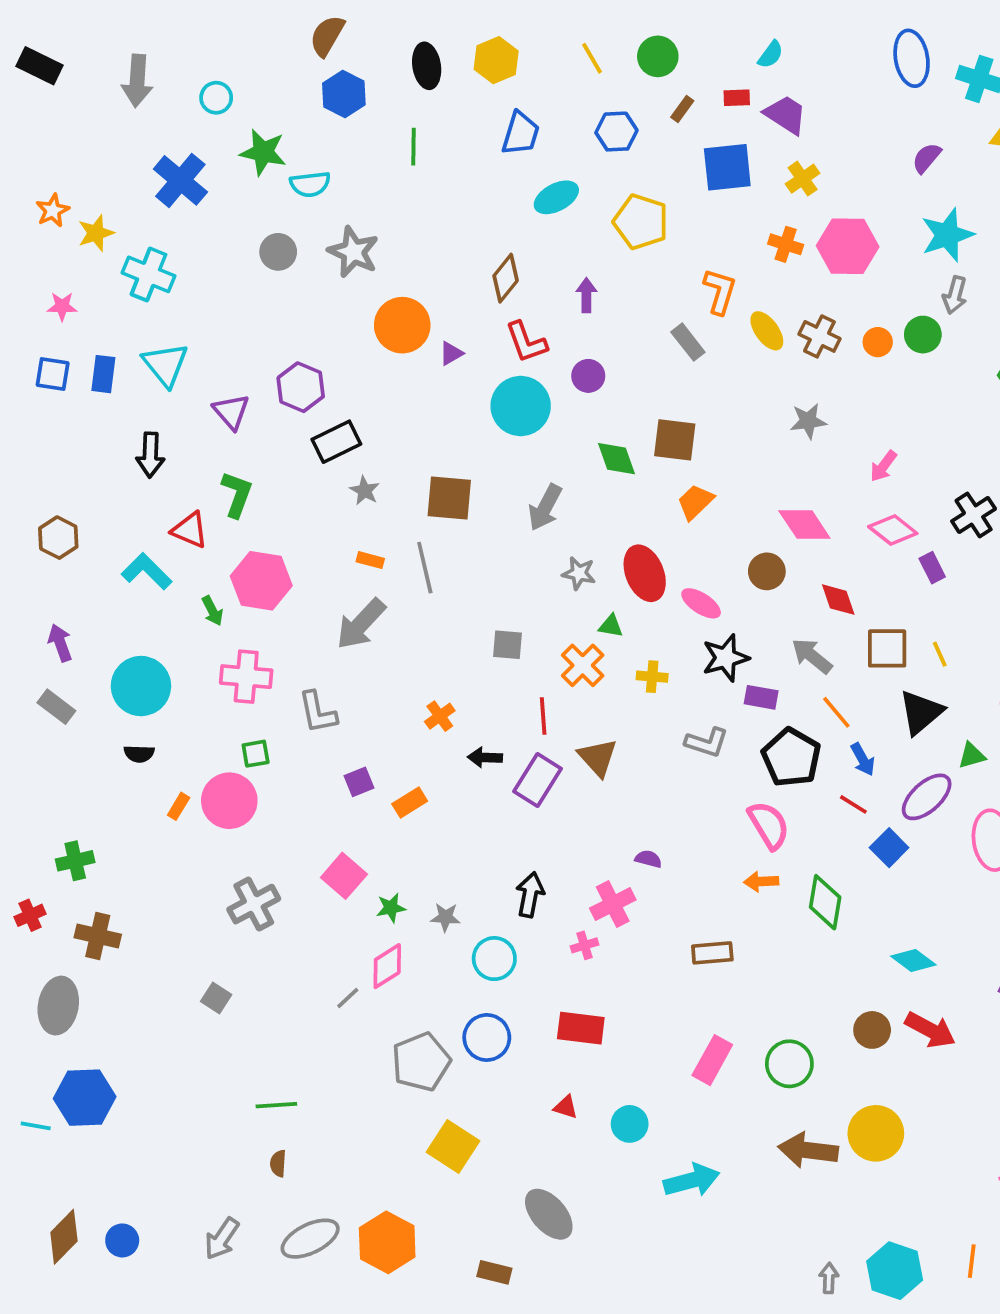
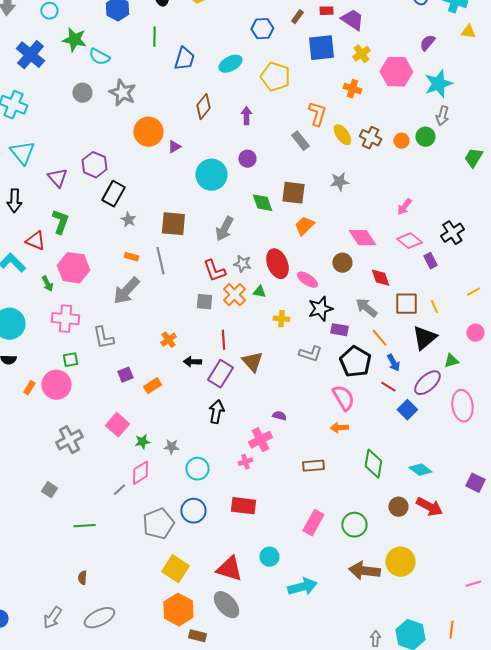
blue trapezoid: (521, 133) -> (184, 59), moved
cyan semicircle: (310, 184) -> (99, 57), turned 35
pink hexagon: (848, 246) -> (396, 72), moved
red L-shape: (526, 342) -> (214, 271), moved
gray star: (808, 421) -> (339, 182), moved
black rectangle: (336, 442) -> (113, 194), turned -35
orange cross: (583, 665) -> (234, 295), moved
black arrow: (530, 895) -> (216, 412), moved
green diamond: (825, 902) -> (373, 464), moved
green line: (276, 1105) -> (84, 526), moved
red triangle: (566, 1107) -> (229, 569), moved, size x2.0
orange hexagon: (387, 1242) -> (178, 610), moved

